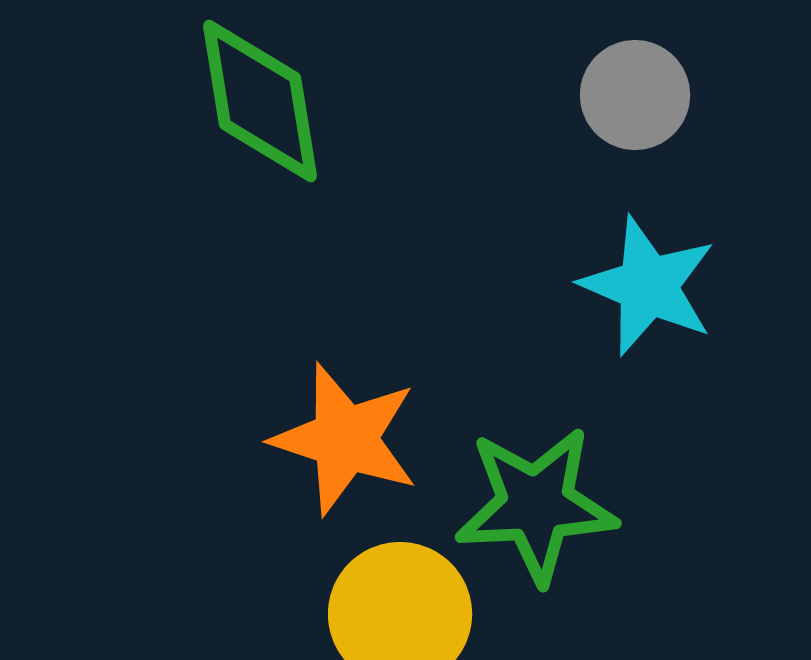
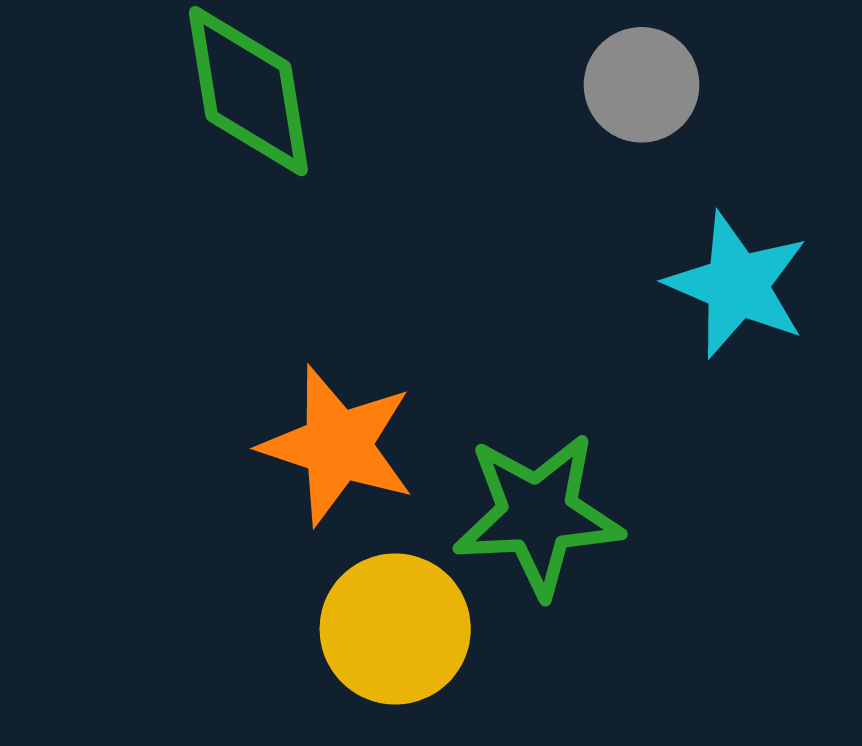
cyan star: (648, 286) -> (737, 285), moved

